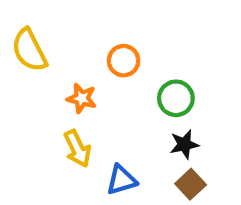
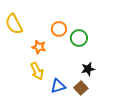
green circle: (176, 98) -> (79, 38), moved
brown square: (191, 184) -> (81, 88), moved

